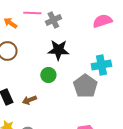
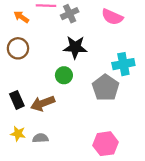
pink semicircle: (102, 21) -> (112, 17), moved, turned -138
brown arrow: (29, 100) -> (43, 103), size x1.5

